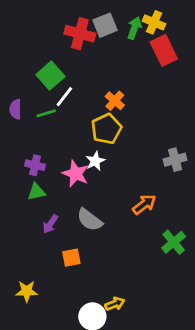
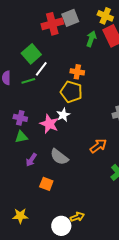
green arrow: (134, 28) -> (91, 39), moved
red cross: (80, 34) -> (52, 24), turned -30
orange cross: (115, 101) -> (77, 72), turned -32
yellow pentagon: (106, 129) -> (71, 92), turned -30
orange square: (71, 258) -> (46, 184), turned 32
yellow star: (27, 291) -> (20, 216), moved

